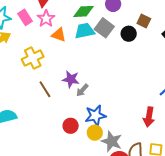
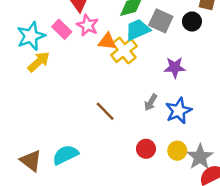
yellow cross: (33, 58) -> (124, 50), moved
purple star: (71, 79) -> (175, 67), moved
blue star: (95, 116) -> (179, 111), moved
gray star: (112, 141) -> (200, 157), turned 30

